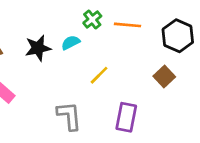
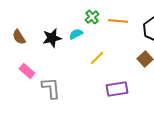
gray L-shape: (69, 116) -> (51, 88), moved
purple rectangle: (126, 117) -> (117, 89), turned 70

